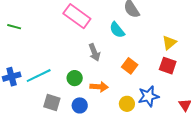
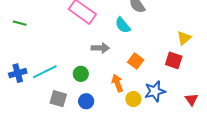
yellow triangle: (169, 43) -> (184, 38), moved
gray arrow: (94, 52) -> (100, 48), turned -66
orange arrow: (99, 87) -> (117, 83), moved, turned -114

